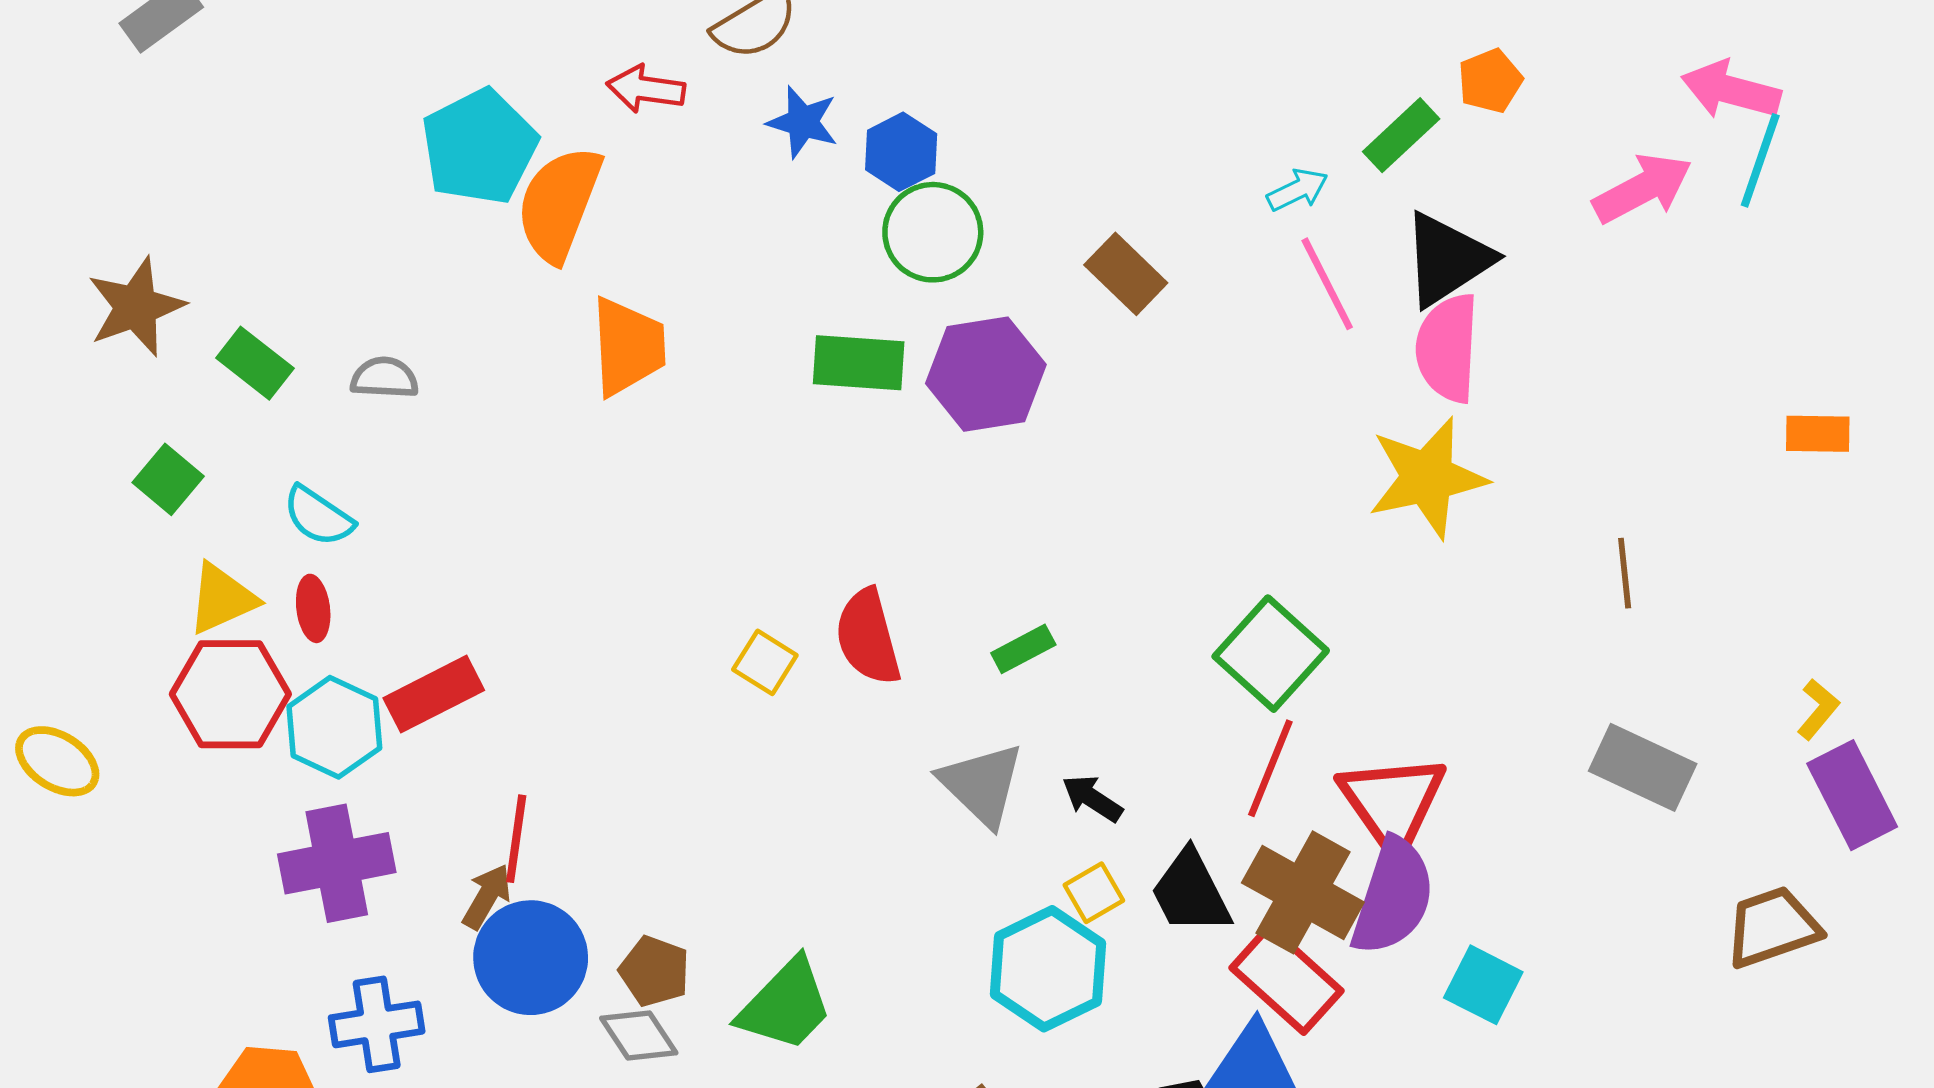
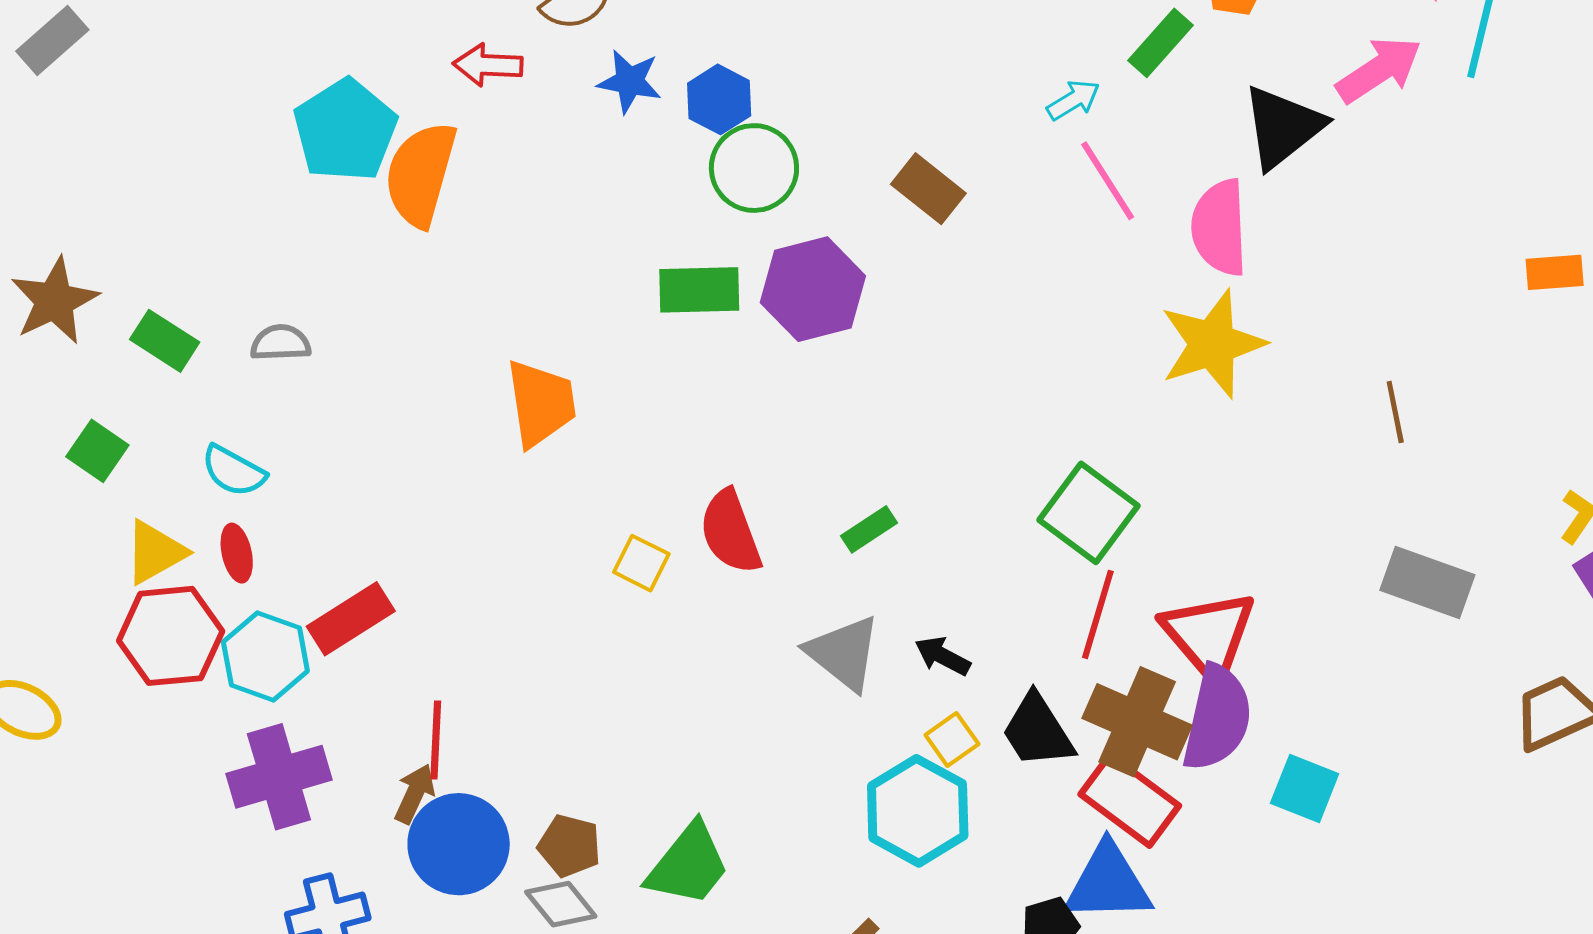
black triangle: (1447, 259) -> (1283, 127), moved
orange trapezoid: (628, 347) -> (541, 403), moved

